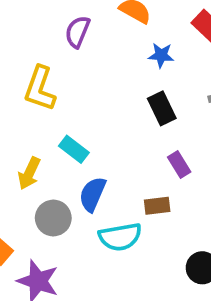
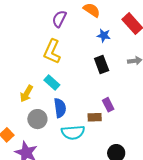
yellow L-shape: (40, 88) -> (52, 52), moved
purple rectangle: (179, 164) -> (108, 105), moved
blue semicircle: (92, 194) -> (60, 108), turned 144

